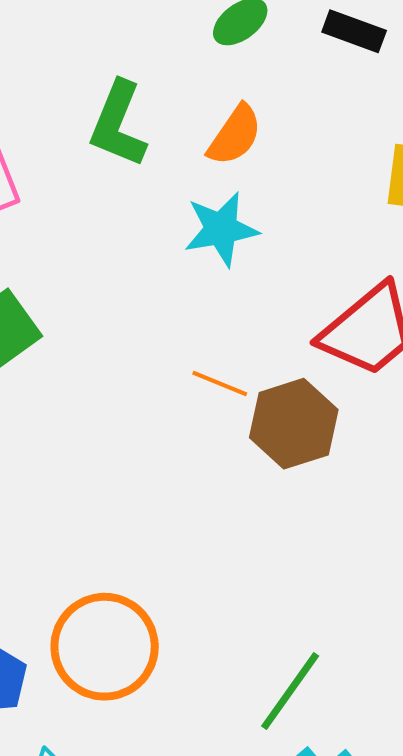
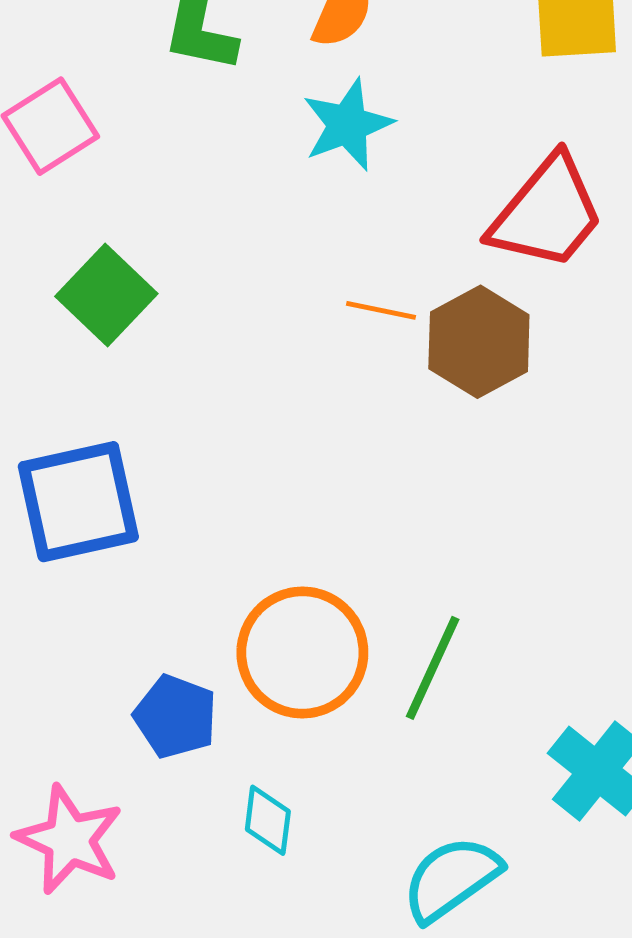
green line: (290, 691) -> (433, 668), moved

